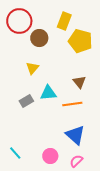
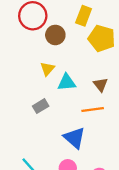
cyan triangle: (48, 93) -> (67, 82), moved
blue triangle: (75, 135) -> (75, 138), moved

